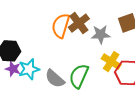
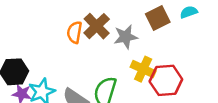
orange semicircle: (61, 26) -> (74, 32), size x0.7

